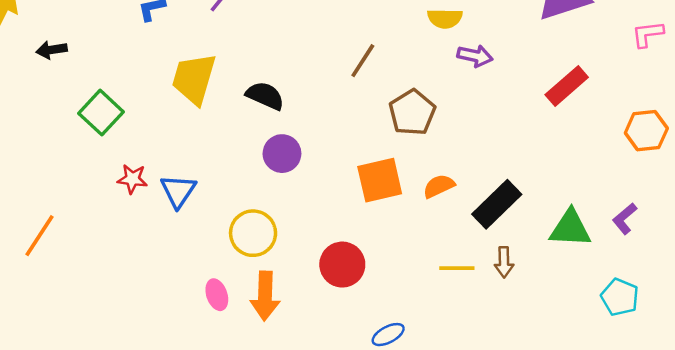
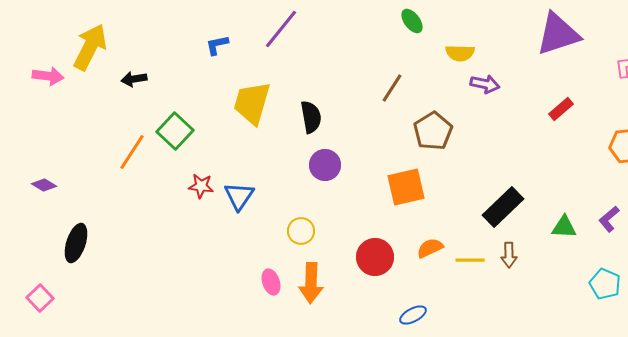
red rectangle: (567, 86) -> (561, 109), size x0.7
black semicircle: (265, 96) -> (311, 117), turned 56
orange semicircle: (439, 186) -> (430, 248), moved
green triangle: (570, 228) -> (564, 227), size x0.7
yellow circle: (253, 233) -> (301, 231), size x0.7
orange line: (39, 236) -> (132, 152), moved

